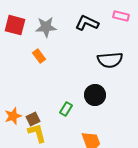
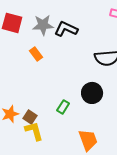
black L-shape: (87, 23) -> (66, 29), moved
brown square: (33, 119) -> (30, 117), turned -32

